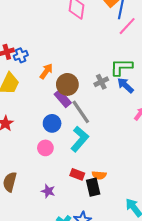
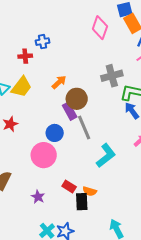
blue cross: (21, 55) -> (43, 42), moved
gray cross: (101, 82) -> (112, 76), moved, size x1.5
cyan L-shape: (80, 139) -> (106, 156), moved
pink circle: (45, 148) -> (44, 155), size x1.6

